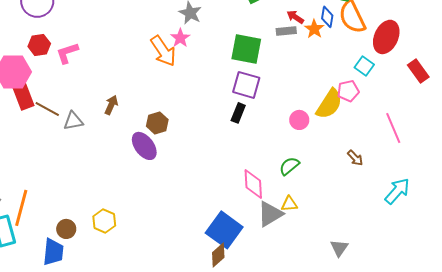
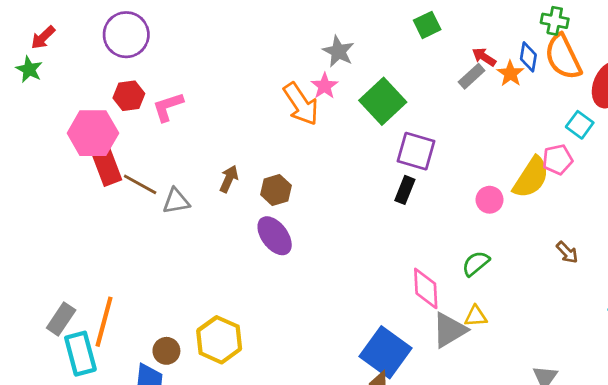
gray rectangle: (286, 31) -> (472, 76), turned -36
green square: (246, 49) -> (383, 101), moved, turned 36
brown hexagon: (157, 123) -> (276, 190), moved
yellow hexagon: (104, 221) -> (219, 340), size x1.4

